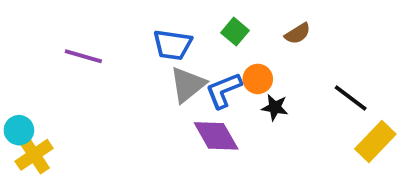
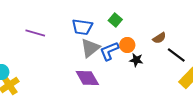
brown semicircle: (298, 33) -> (159, 38), moved
purple diamond: (216, 136) -> (87, 78), moved

